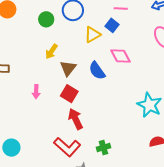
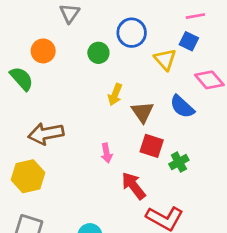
yellow triangle: (92, 35) -> (165, 59), turned -30
red arrow: (75, 119) -> (134, 186), moved
green cross: (103, 147) -> (179, 162), moved

